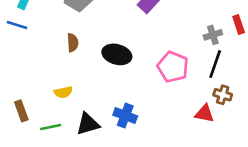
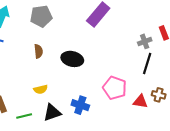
pink pentagon: (173, 67) -> (115, 88), moved
yellow semicircle: (63, 92) -> (41, 89), moved
brown cross: (223, 95) -> (159, 95), moved

